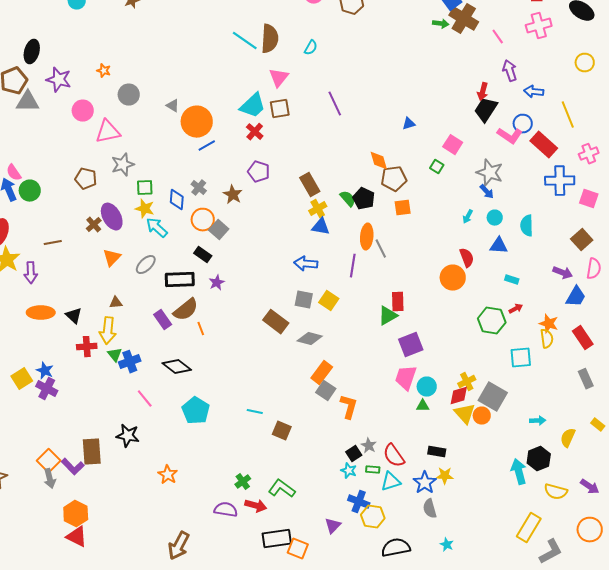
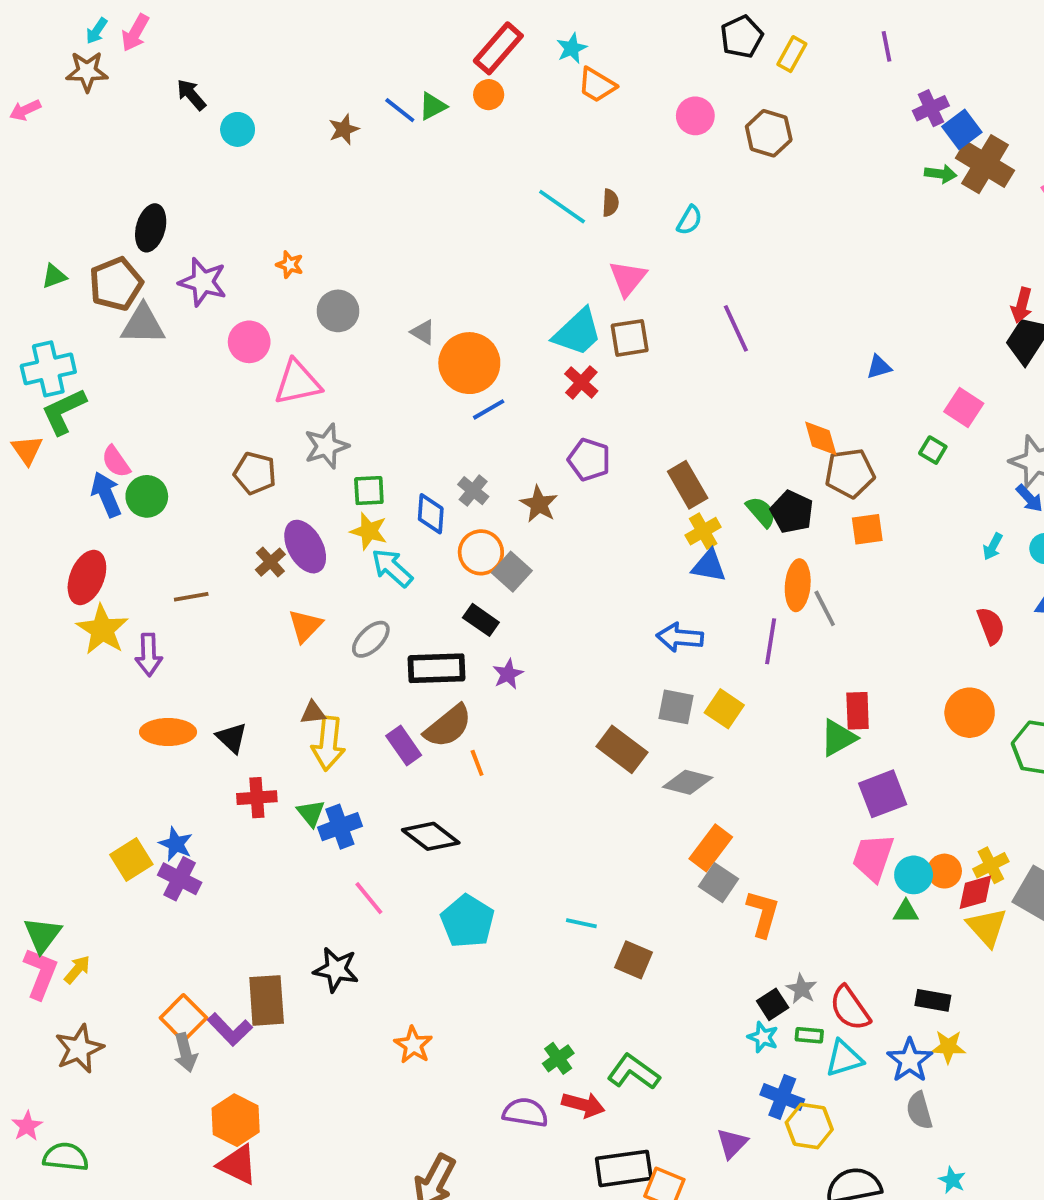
brown semicircle: (270, 39) -> (610, 203), size x0.5
orange circle: (453, 278) -> (970, 713), moved
yellow arrow: (108, 331) -> (328, 744), moved
orange circle: (482, 416) -> (944, 871), moved

